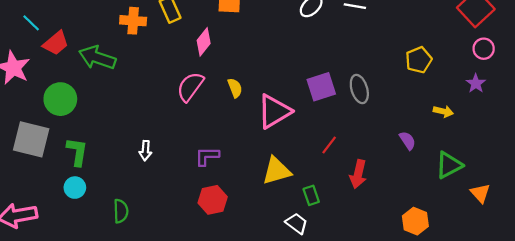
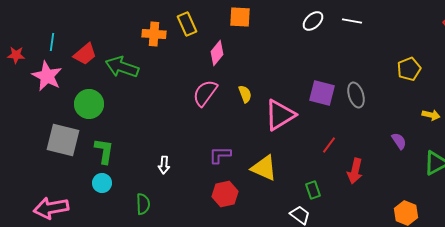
cyan line: (31, 23) -> (52, 42), moved, turned 54
purple square: (321, 87) -> (322, 93), turned 32
white arrow: (145, 151) -> (164, 165), moved
yellow triangle: (276, 171) -> (264, 168), moved, turned 40

